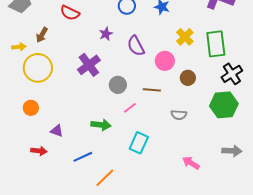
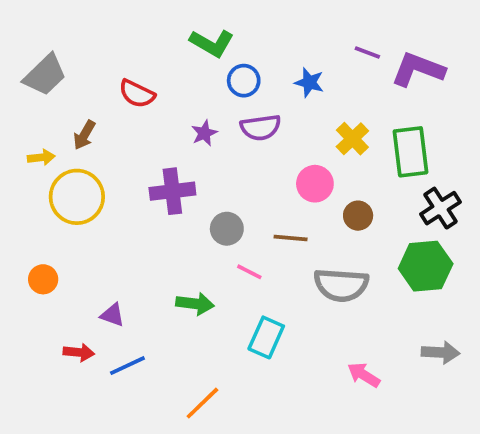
purple semicircle: (136, 46) -> (261, 127), moved, turned -70
purple cross: (89, 65) -> (172, 191), turned 30
orange circle: (31, 108) -> (43, 279), moved
pink line: (130, 108) -> (249, 272), turned 64
gray semicircle: (179, 115) -> (341, 285), size x1.8
blue line: (83, 157) -> (127, 366), moved

